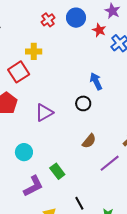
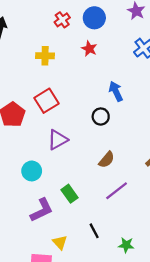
red star: (99, 30) -> (89, 49), moved
red square: (19, 72) -> (46, 101), moved
purple triangle: (44, 113) -> (58, 140), moved
purple line: (110, 163) -> (117, 191), moved

